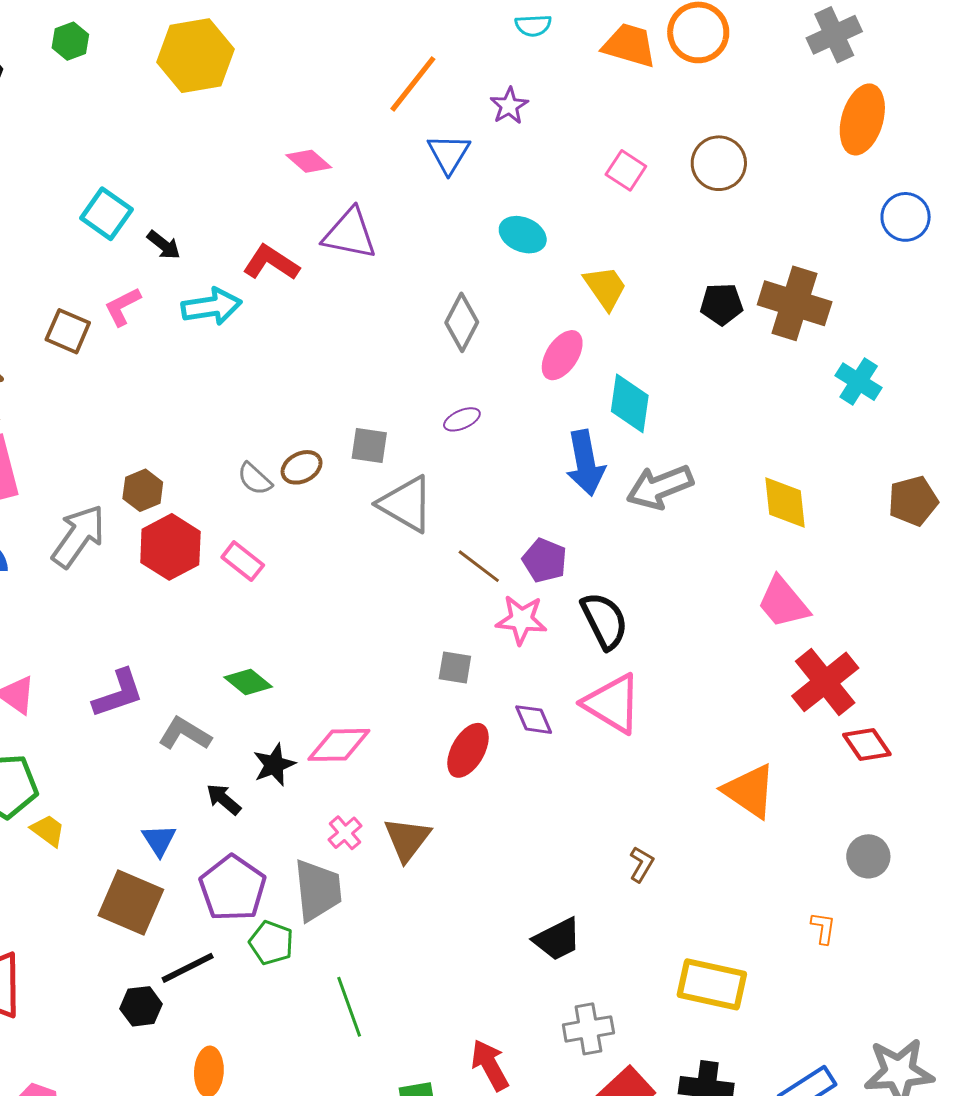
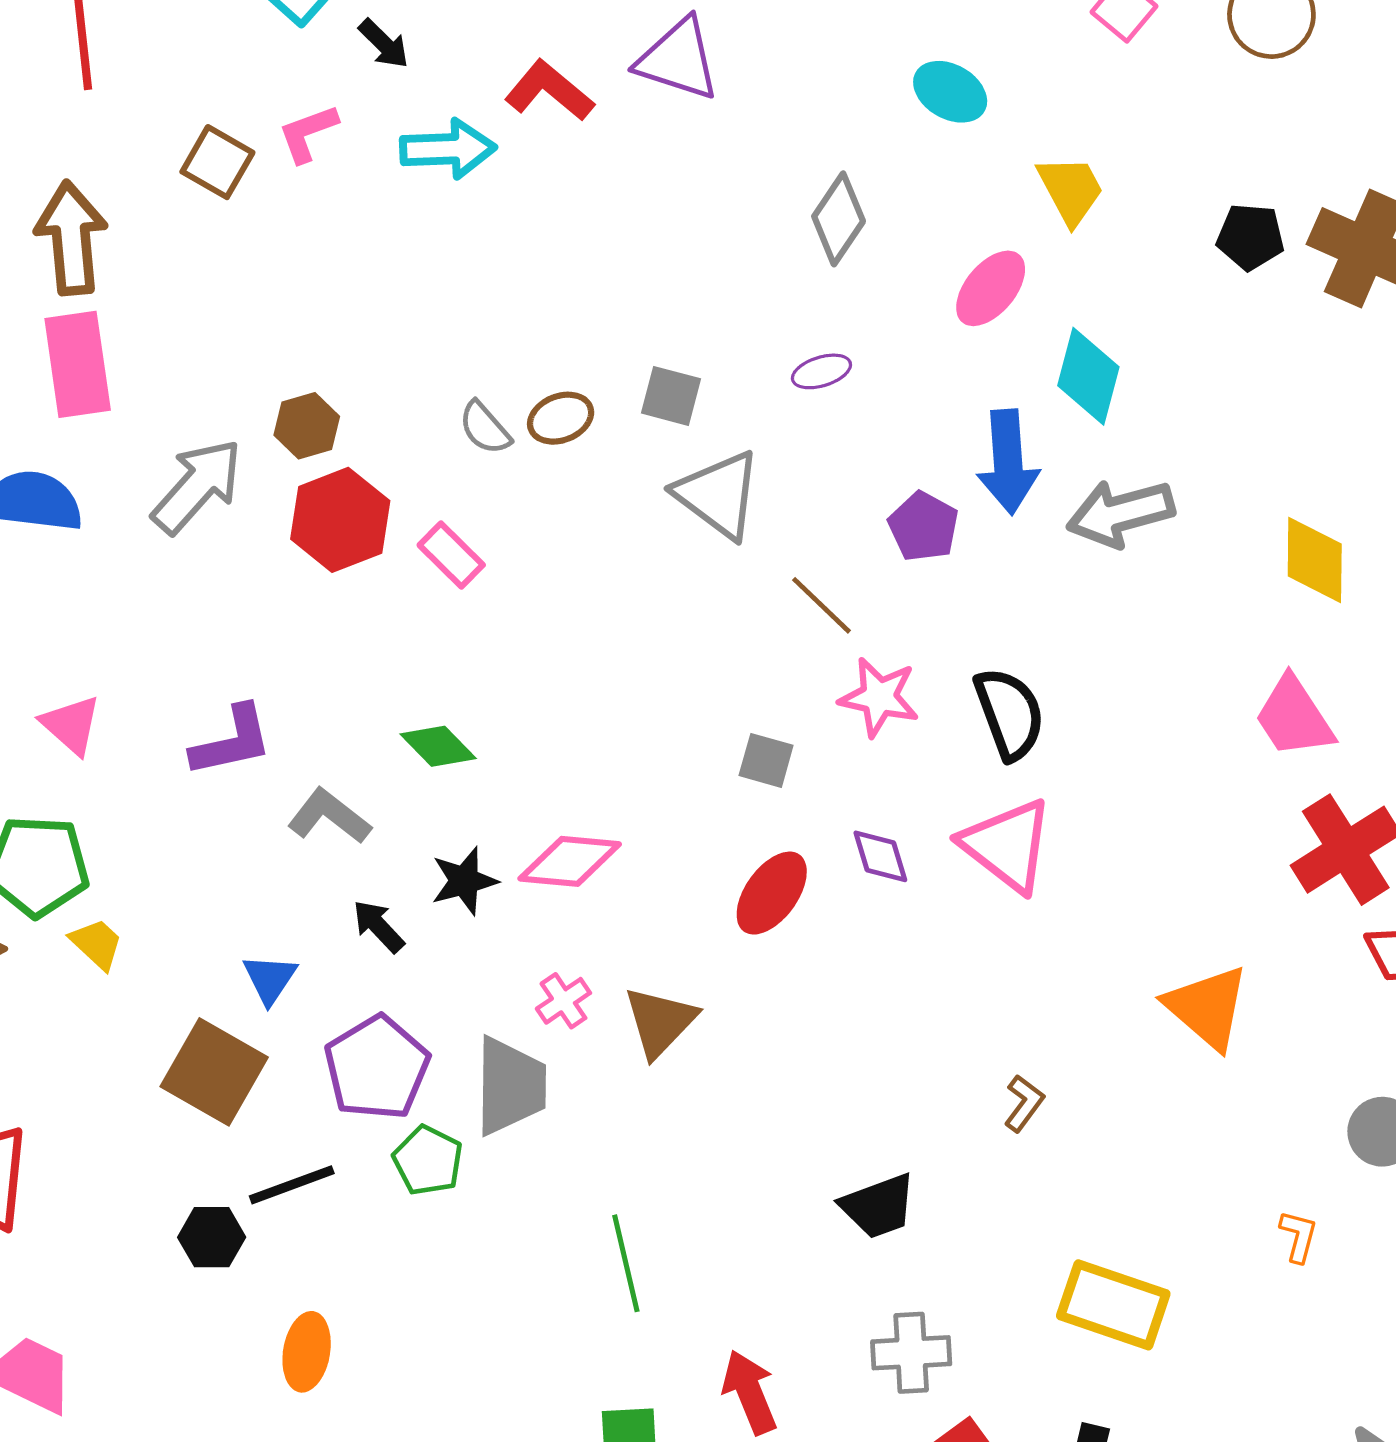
purple pentagon: (545, 560) -> (923, 527), moved
green line: (349, 1007) -> (626, 1263), moved

